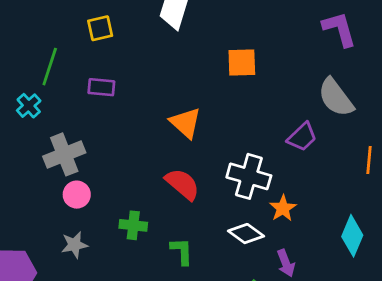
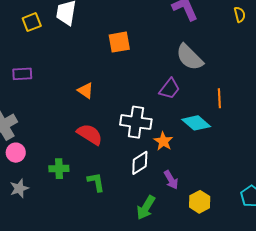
yellow square: (100, 28) -> (32, 22), moved
orange triangle: (186, 123) -> (86, 91), size x0.7
white diamond: (246, 234) -> (140, 163), turned -60
cyan diamond: (352, 236) -> (196, 123), moved, turned -64

